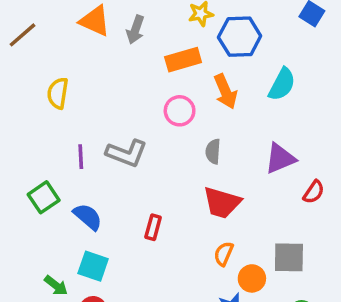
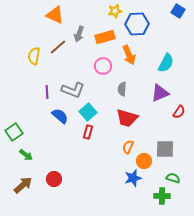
gray arrow: (135, 30) -> (79, 34), moved
brown line: (22, 35) -> (58, 47), moved
cyan semicircle: (282, 84) -> (166, 63), moved
green square: (44, 197) -> (14, 132), moved
blue semicircle: (88, 217) -> (60, 116), moved
cyan square: (93, 266) -> (88, 112), moved, turned 30
green arrow: (56, 286) -> (26, 155), moved

